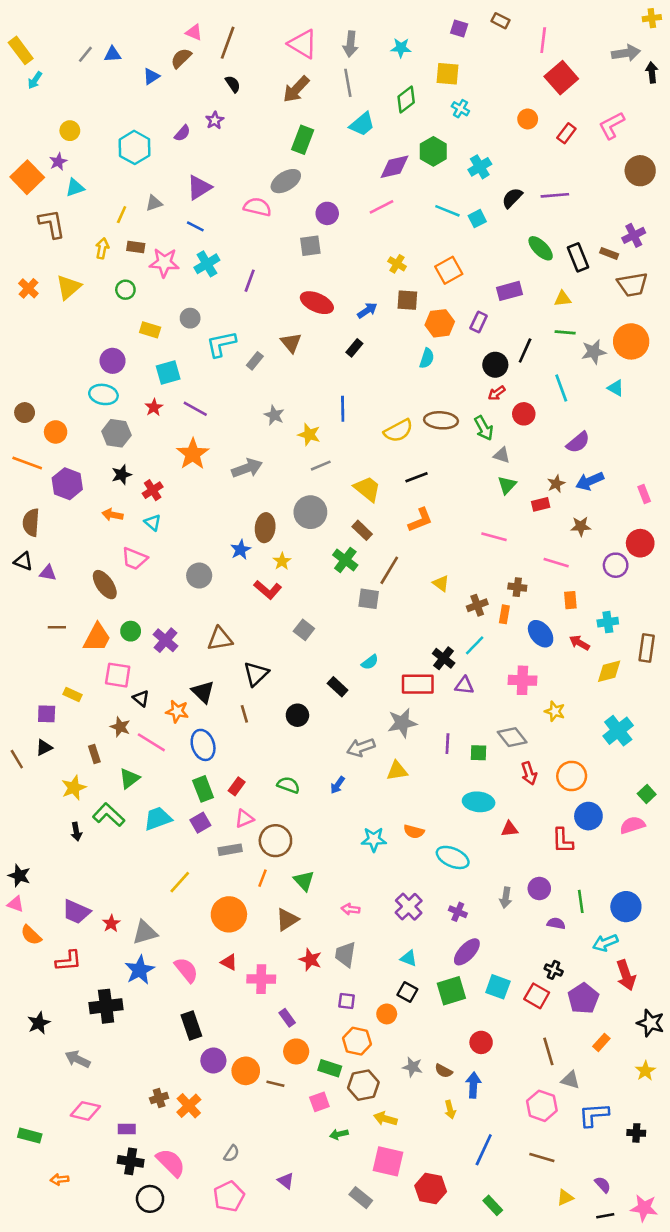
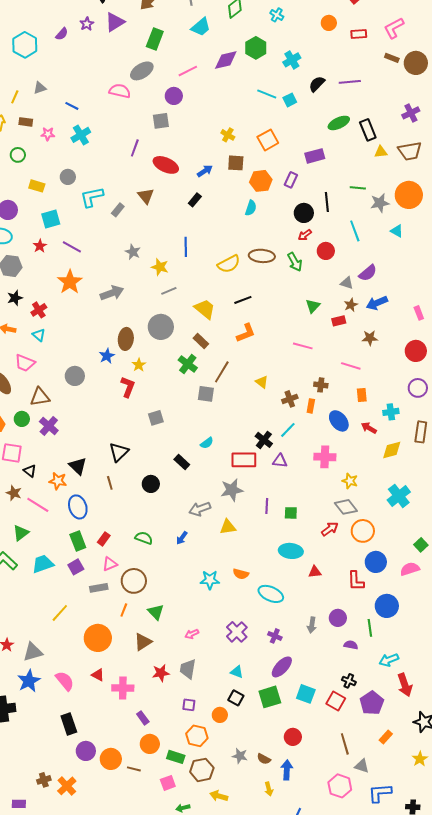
red rectangle: (566, 133) -> (359, 34), turned 49
purple triangle: (199, 188) -> (115, 22), moved
pink line: (382, 207) -> (188, 71), moved
green ellipse: (541, 248) -> (339, 123), turned -70
brown rectangle: (609, 253) -> (392, 58), moved
pink star: (164, 263) -> (48, 134), size x0.6
purple line: (250, 281) -> (135, 148), moved
yellow triangle: (563, 299) -> (381, 152), moved
black line: (525, 350) -> (327, 202), turned -30
gray triangle: (502, 455) -> (347, 283), moved
purple circle: (616, 565) -> (418, 388), moved
red L-shape: (268, 590) -> (128, 387), turned -110
gray square: (304, 630) -> (156, 418), turned 35
brown triangle: (220, 639) -> (40, 397), moved
gray diamond: (512, 737) -> (346, 507), moved
red arrow: (529, 773) -> (330, 529), turned -108
blue circle: (626, 907) -> (387, 606), moved
pink arrow: (350, 909) -> (192, 634), turned -32
red star: (310, 960) -> (161, 673), turned -30

